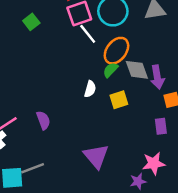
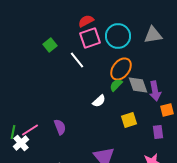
white line: (88, 34) -> (77, 60), moved
white semicircle: (90, 89) -> (99, 101), turned 32
yellow square: (119, 100) -> (129, 120), moved

